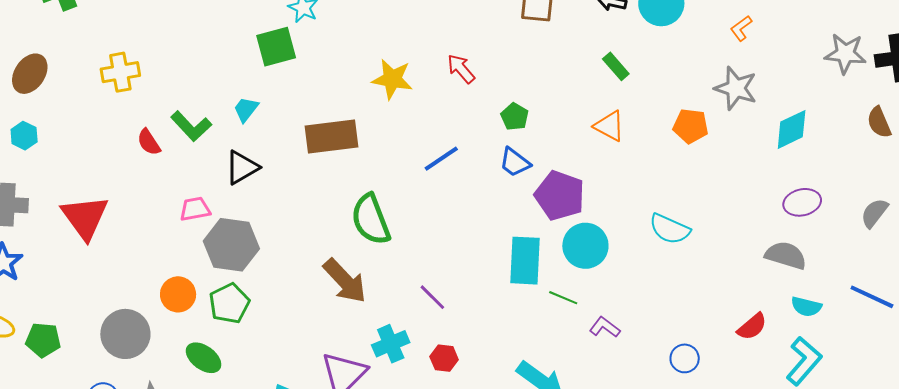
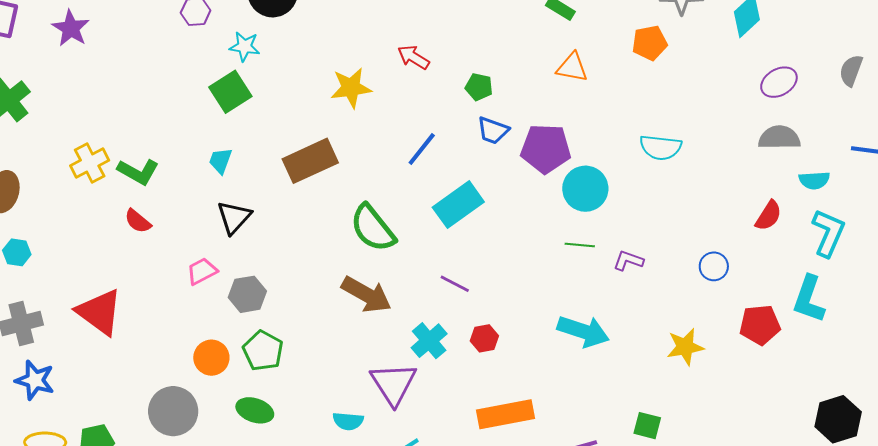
green L-shape: (191, 126) -> (138, 172), moved
gray hexagon: (231, 245) -> (247, 294), size x0.7
cyan rectangle: (525, 261) -> (458, 205), moved, turned 69

